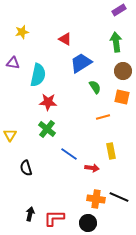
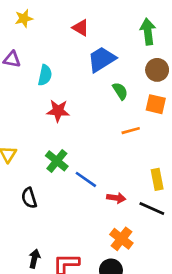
cyan semicircle: (38, 75) -> (45, 75), size x0.7
green cross: (47, 129) -> (57, 161), moved
yellow rectangle: (111, 151) -> (157, 179), moved
black line: (119, 197) -> (152, 208), moved
orange cross: (96, 199) -> (121, 239), turned 30

